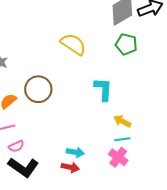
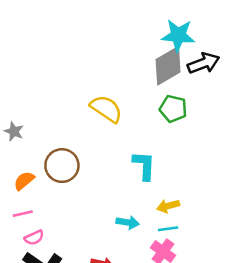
yellow arrow: (122, 121) -> (168, 206), turned -42
cyan arrow: (75, 152) -> (128, 222), moved

